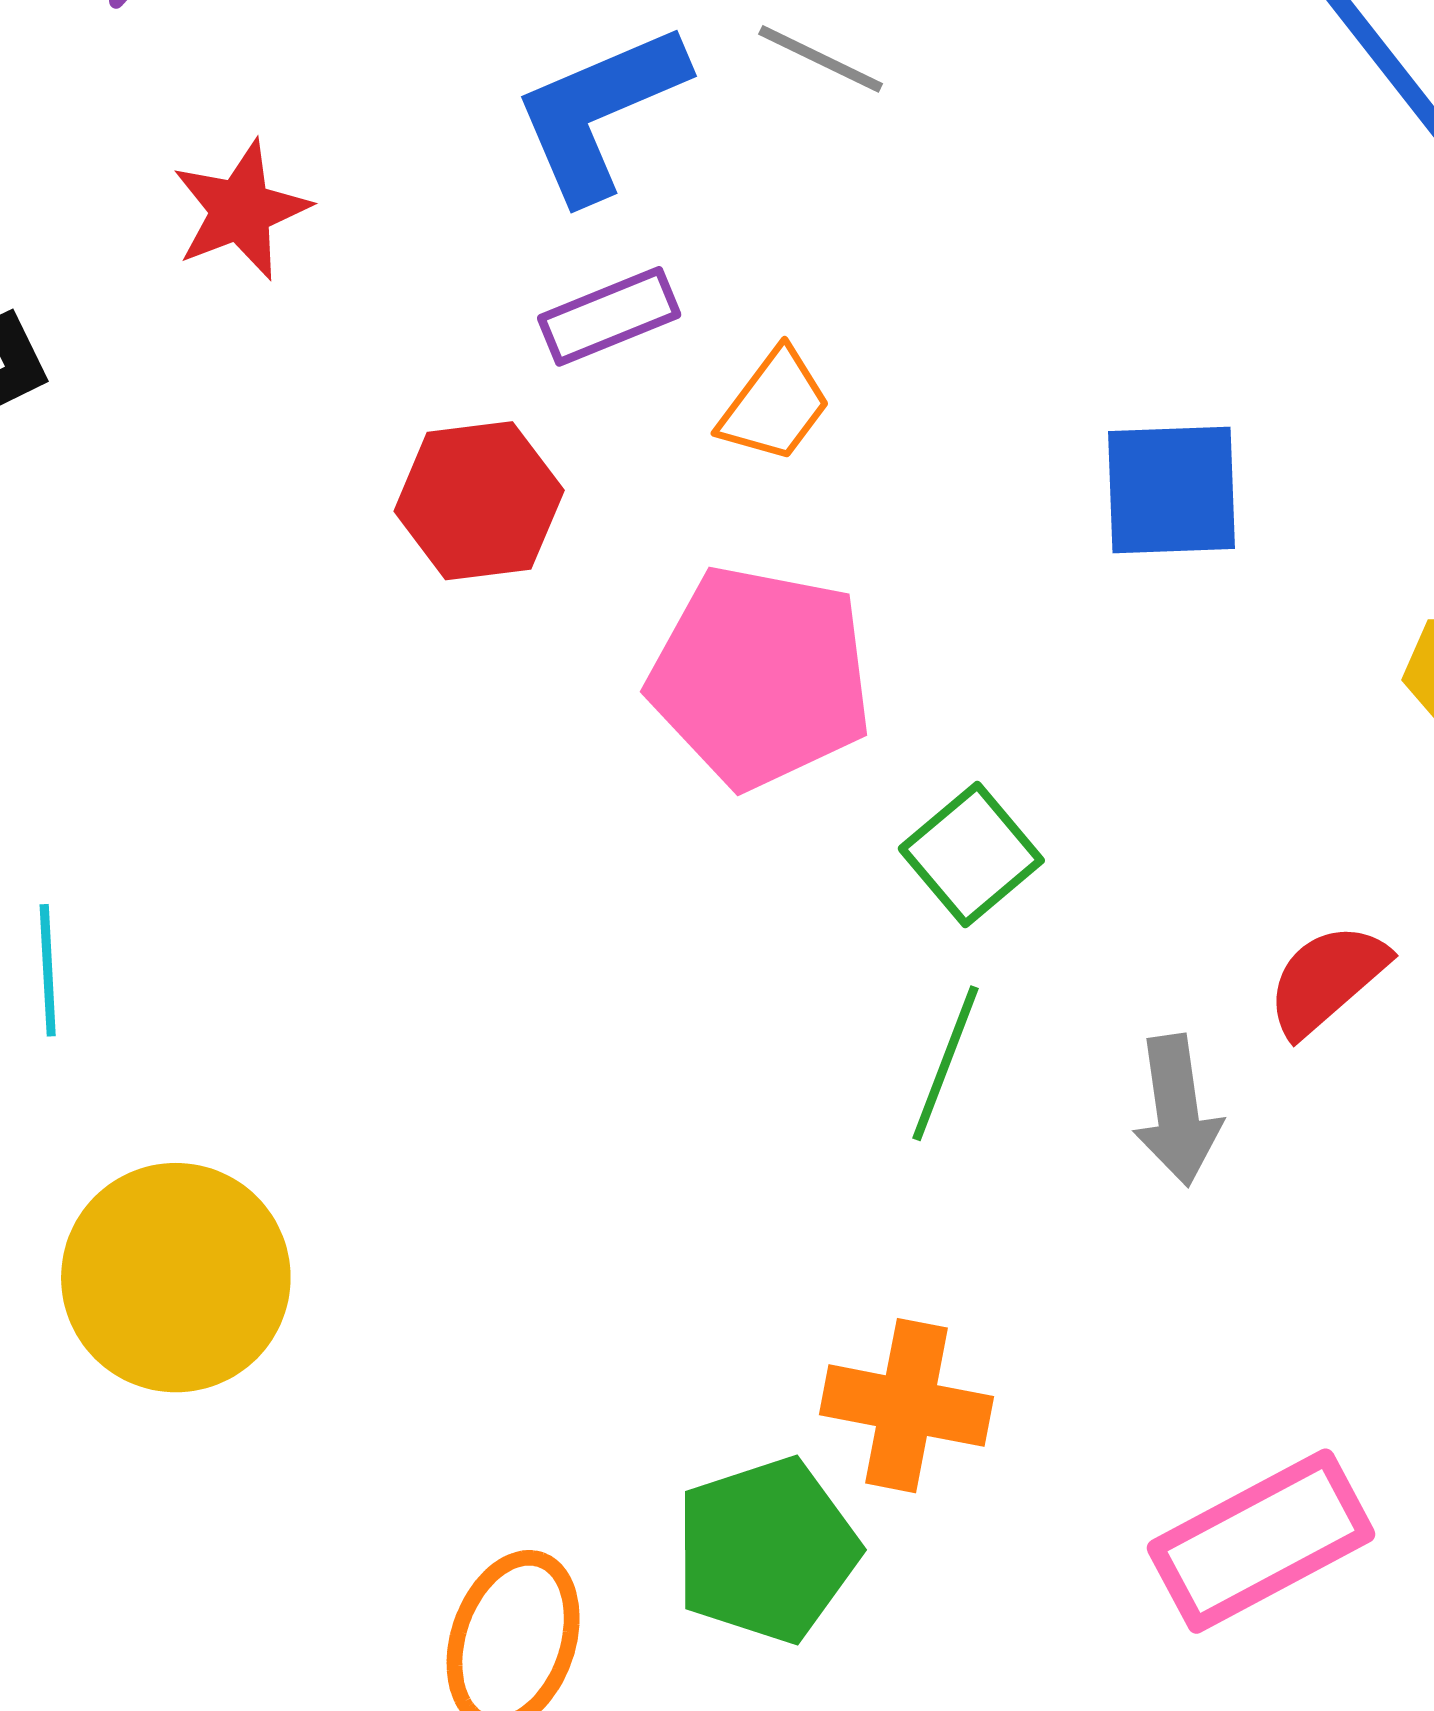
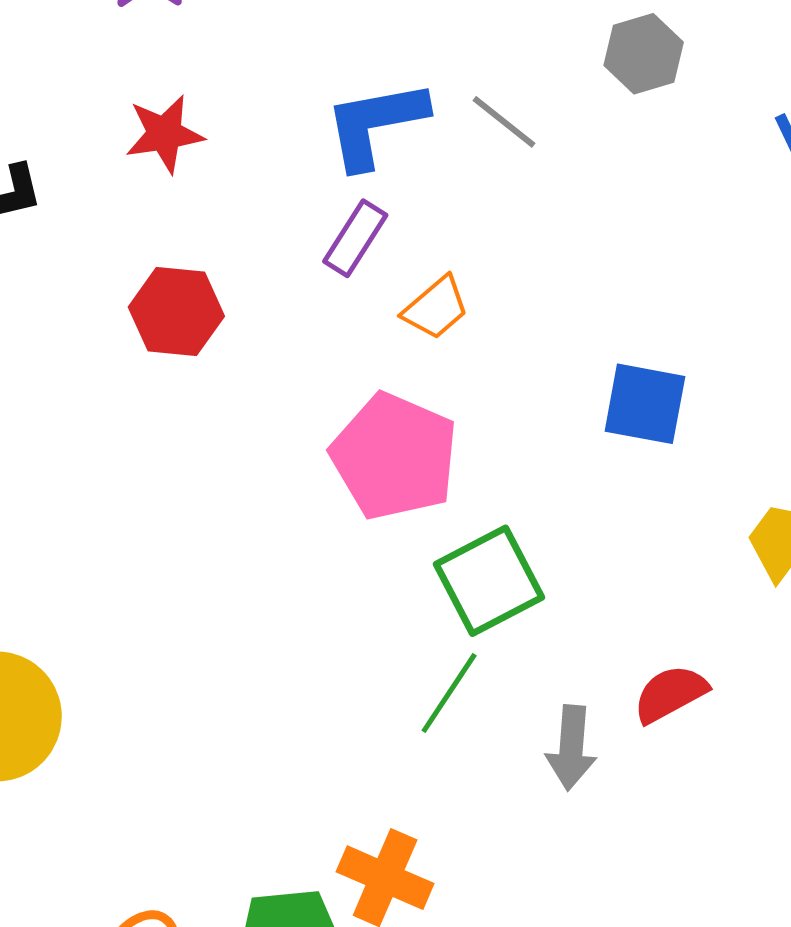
purple rectangle: (609, 316) -> (355, 238), turned -48
red hexagon: (479, 501) -> (176, 312), moved
green square: (971, 855) -> (489, 581), size x1.4

